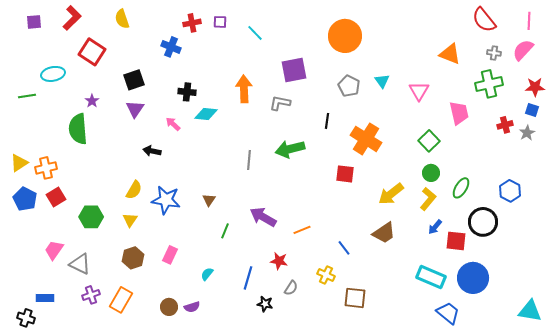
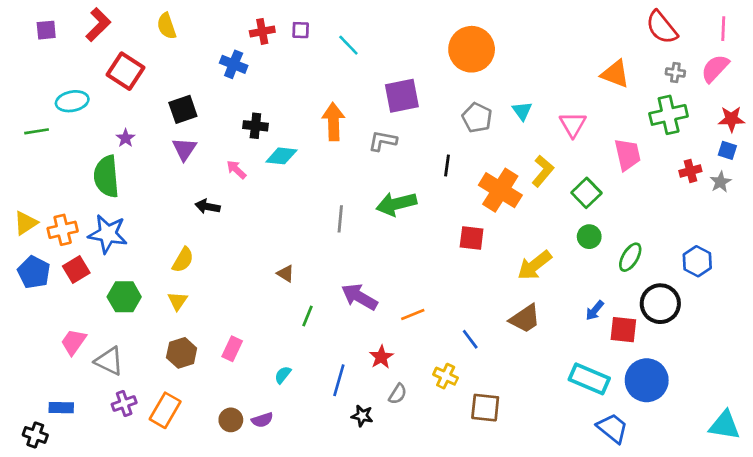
yellow L-shape: (428, 199) -> (543, 171), moved
blue star: (166, 200) -> (108, 234), moved
brown triangle: (209, 200) -> (286, 274), turned -32
red star: (279, 261) -> (381, 357), turned 30

